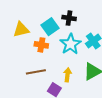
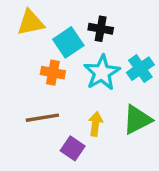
yellow triangle: (21, 29) -> (31, 23), moved

